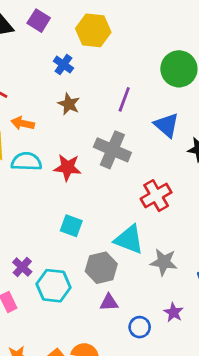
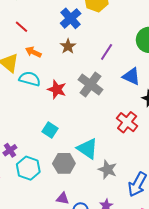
blue cross: (63, 65) -> (71, 18), size x1.5
blue triangle: (167, 125) -> (131, 76), turned -30
red cross: (156, 196) -> (127, 122), moved, turned -35
purple triangle: (109, 303) -> (63, 198), moved

